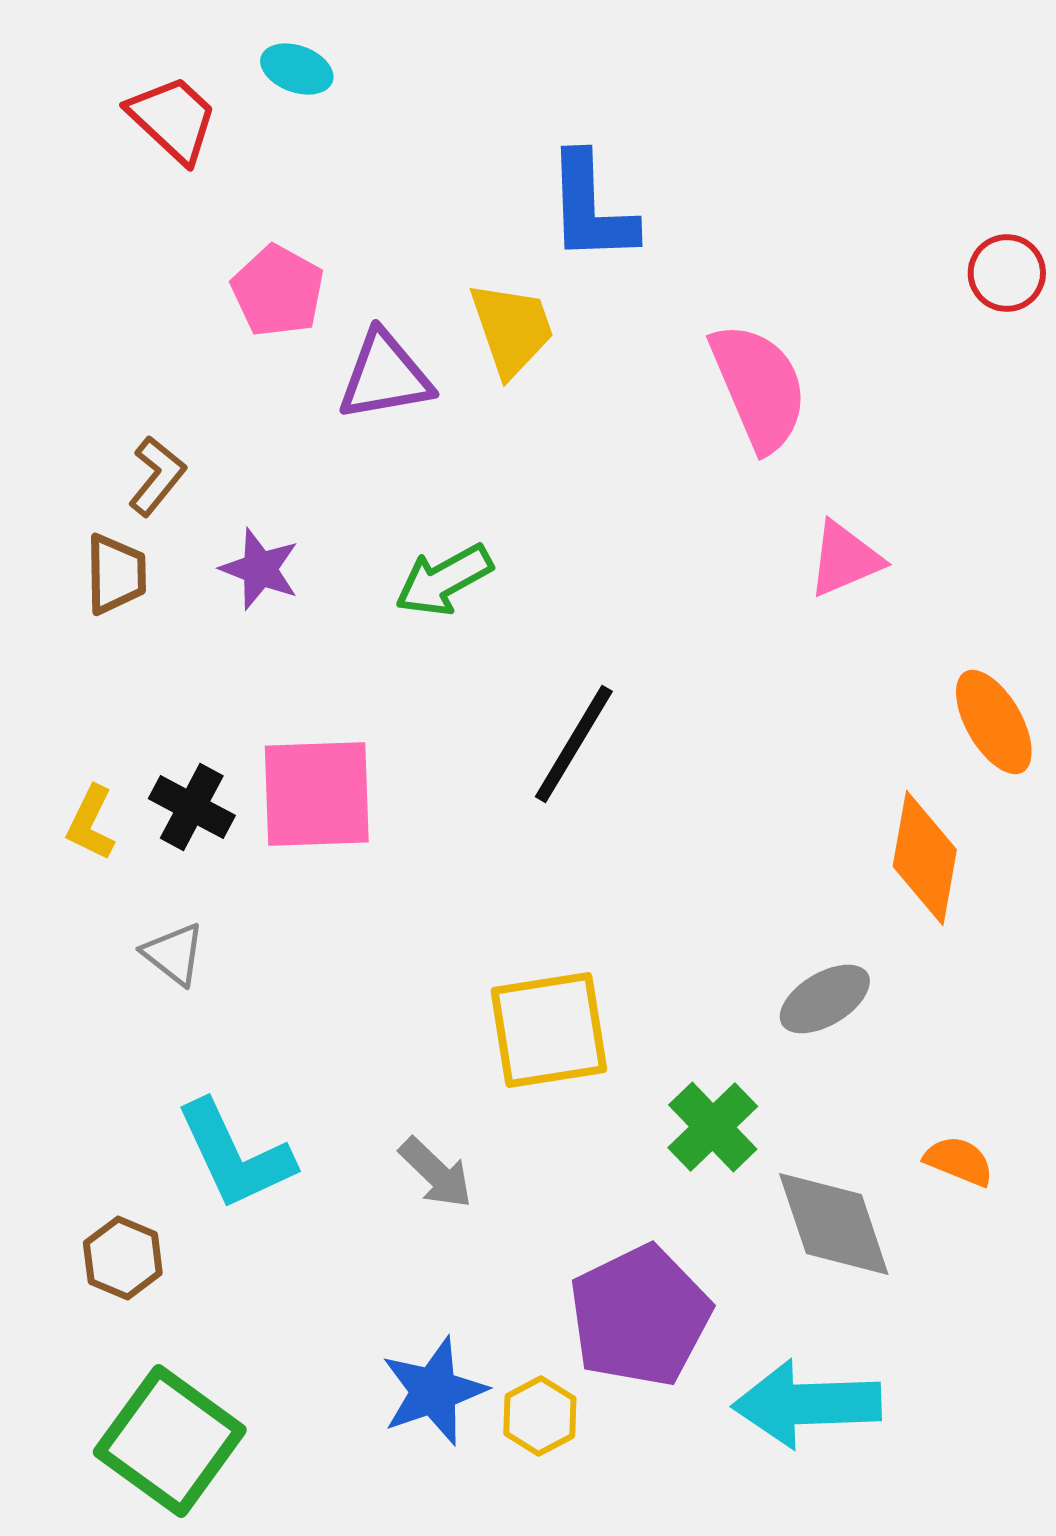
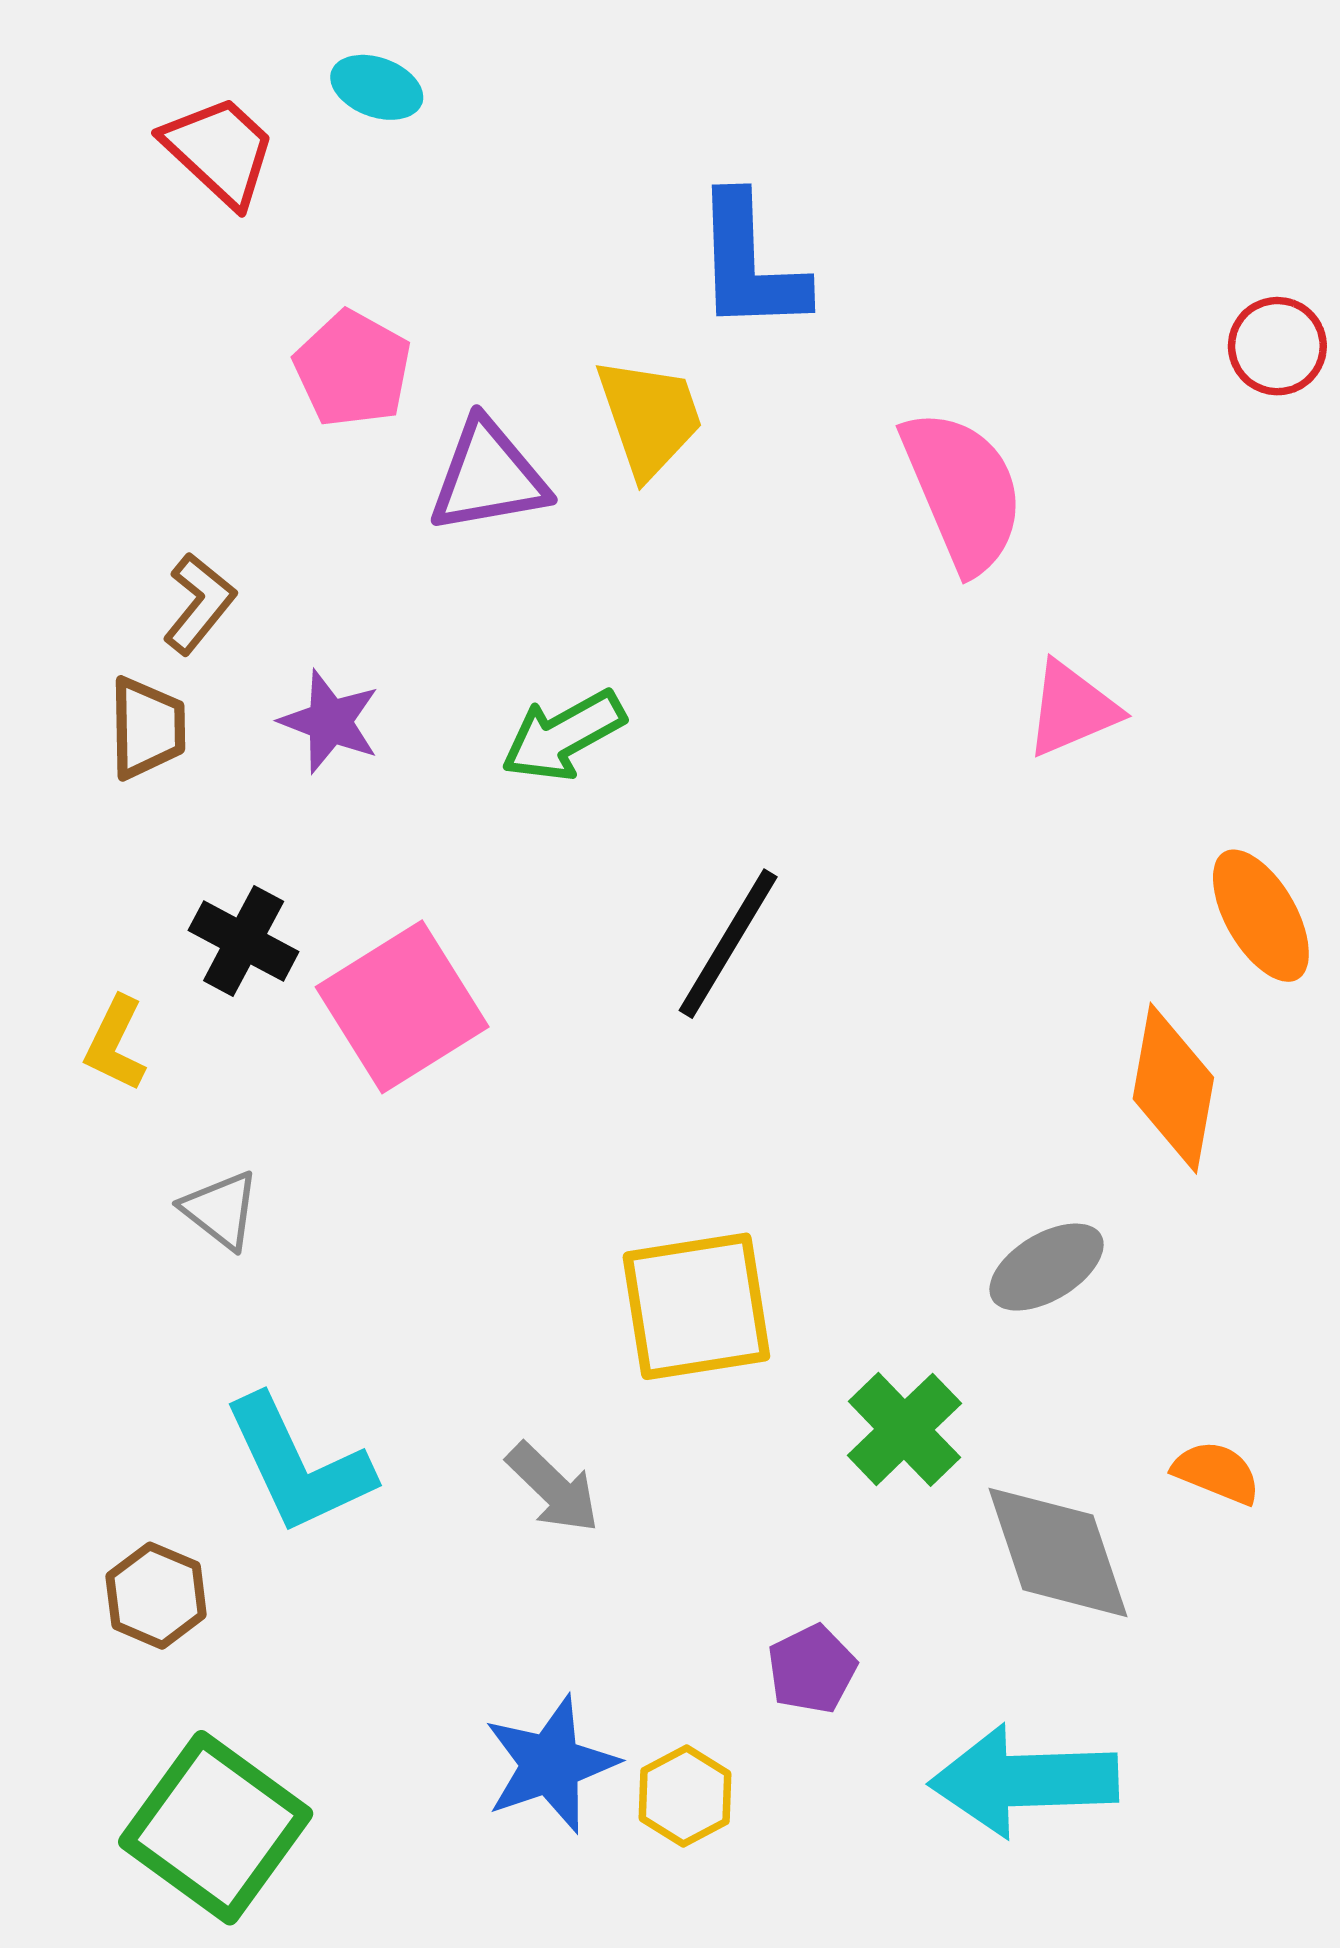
pink square: (317, 794) -> (402, 1007), turned -30
black cross: (192, 807) -> (244, 941), moved
purple pentagon: (640, 1316) -> (812, 1669), size x0.5

